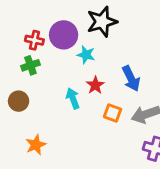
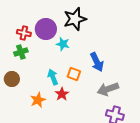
red star: (95, 85) -> (62, 94), moved
orange square: (113, 113) -> (74, 74), moved
orange star: (36, 145) -> (38, 100), moved

